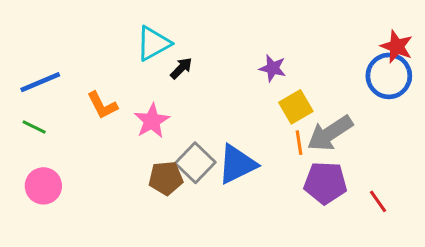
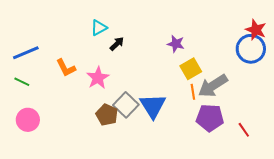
cyan triangle: (153, 43) -> (99, 28), size x0.7
blue triangle: (237, 164) -> (153, 106), turned -36
brown pentagon: (166, 178) -> (107, 115), turned 30

